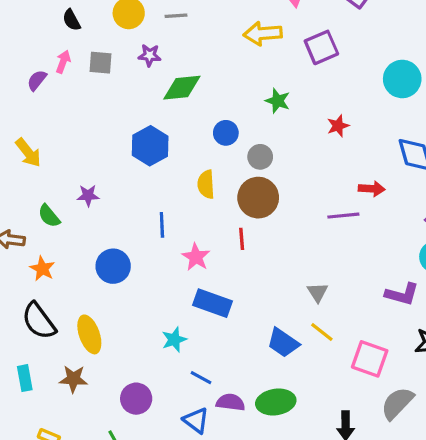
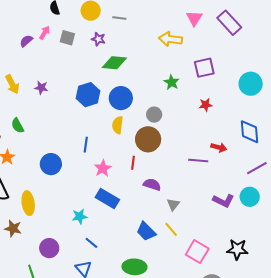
purple square: (321, 47) -> (204, 68), moved
blue circle: (226, 133) -> (121, 98), moved, size x1.5
purple star: (88, 196) -> (41, 88), moved
purple L-shape: (402, 294) -> (223, 201), moved
purple semicircle: (231, 402) -> (152, 185), moved

